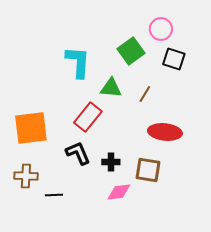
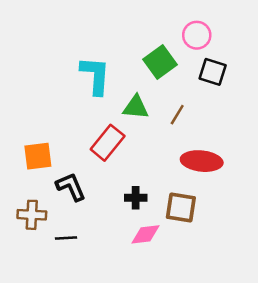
orange square: (31, 128) -> (38, 156), size x0.7
black L-shape: (78, 153) -> (71, 187), moved

